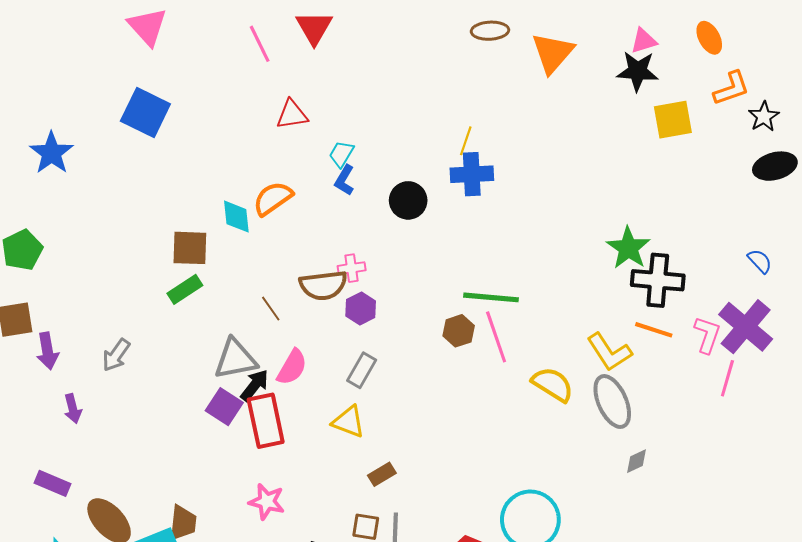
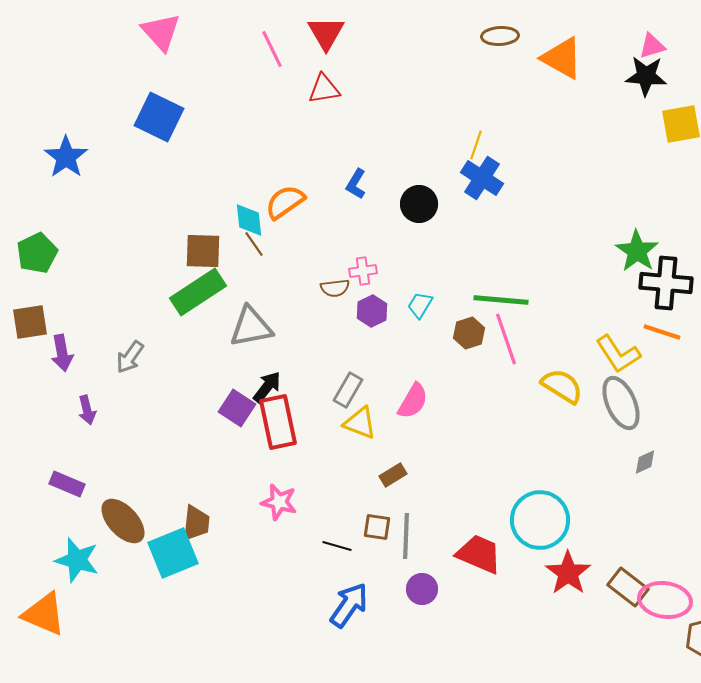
orange triangle: (553, 53) -> (562, 58), turned -42
red triangle: (292, 115) -> (324, 89), moved
cyan trapezoid: (341, 154) -> (420, 305), moved
blue cross: (472, 174) -> (482, 178), turned 36
brown semicircle: (323, 285) -> (335, 288), size x0.6
green rectangle: (185, 289) -> (198, 292), size x1.6
brown line: (271, 309) -> (254, 244), moved
gray triangle: (235, 359) -> (251, 327), moved
pink semicircle: (292, 367) -> (413, 401), moved
gray rectangle: (362, 370) -> (348, 390), moved

